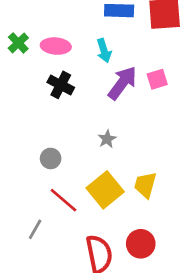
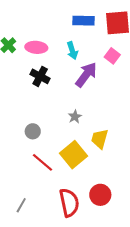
pink square: (157, 79) -> (112, 56), moved, turned -35
yellow trapezoid: (145, 185) -> (100, 139), moved
gray line: (35, 229) -> (21, 205), moved

